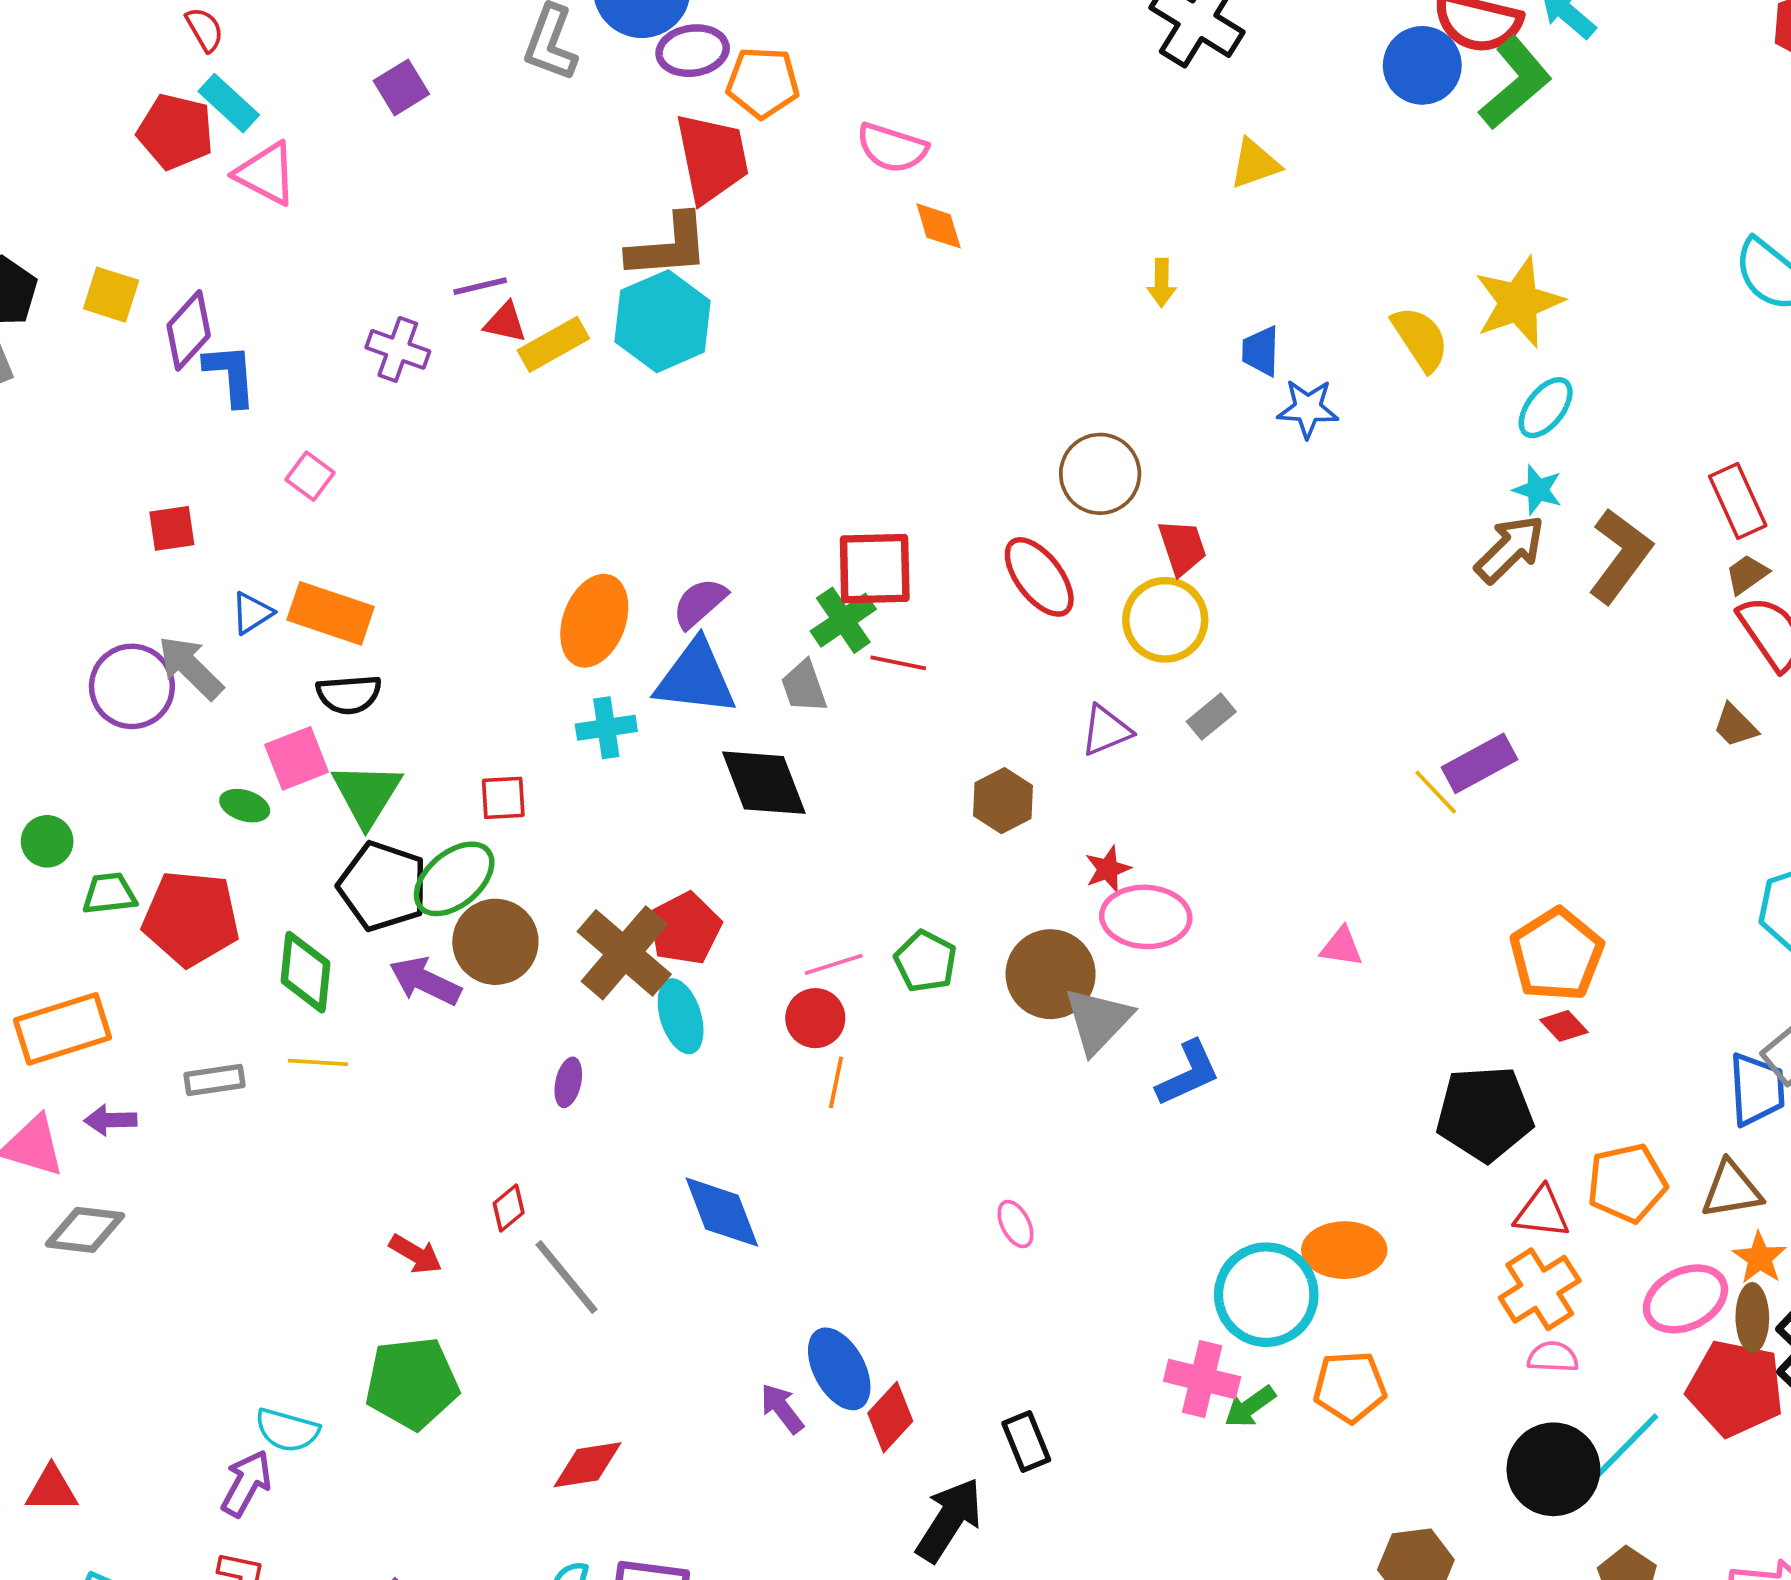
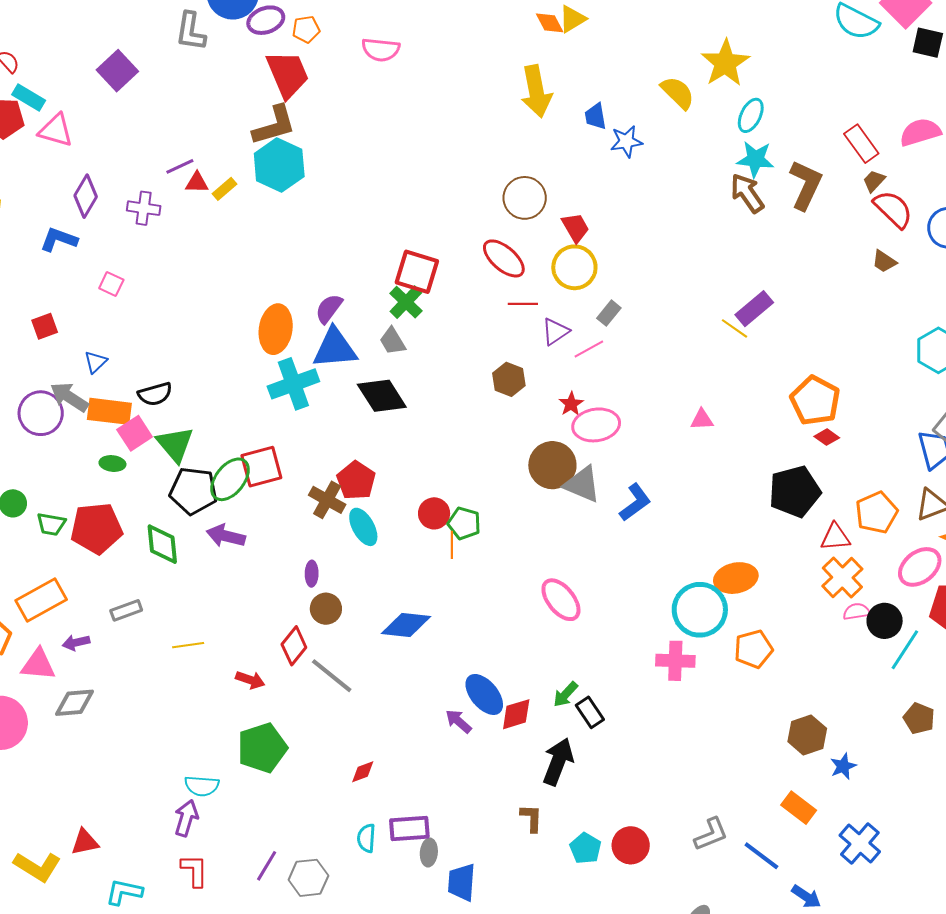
orange pentagon: (763, 83) -> (306, 29), size x0.7
purple square: (401, 87) -> (117, 71), size x1.4
orange diamond: (939, 226) -> (550, 23), moved
yellow arrow: (1162, 283) -> (536, 91), size x2.0
purple diamond: (189, 330) -> (86, 196), moved
yellow rectangle: (553, 344) -> (224, 189), size x0.7
blue L-shape: (230, 375) -> (59, 239), turned -54
cyan star: (1538, 490) -> (755, 159), size x1.4
brown arrow: (1510, 549) -> (747, 193), turned -69
red square: (875, 569) -> (417, 272), turned 30
orange rectangle: (331, 613) -> (109, 411), moved
red line: (898, 663) -> (523, 304), moved
cyan cross: (606, 728) -> (293, 384), size x1.6
red square: (503, 798) -> (261, 467), moved, size x1.6
green trapezoid: (109, 894) -> (51, 524), turned -152
brown circle: (495, 942) -> (326, 609), moved, size x0.7
brown cross: (624, 953) -> (327, 500), size x0.7
green pentagon: (925, 961) -> (464, 523), moved
pink line: (834, 964) -> (589, 349), moved
gray triangle: (1098, 1020) -> (582, 484), turned -39
yellow line: (318, 1062) -> (188, 645), moved
red diamond: (509, 1208) -> (294, 646), size x1.5
blue diamond: (722, 1212) -> (406, 625), turned -51
pink ellipse: (1015, 1224) -> (561, 600), size x1.8
green arrow: (1250, 1407) -> (565, 694), moved
red diamond: (890, 1417) -> (516, 714), turned 42
red diamond: (588, 1465) -> (363, 772), size x0.7
black circle: (1553, 1469) -> (885, 621), moved, size x0.7

